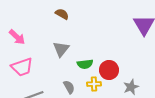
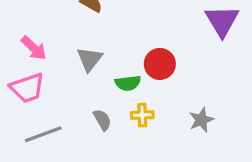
pink arrow: (17, 37) -> (34, 48), moved
red circle: (109, 70) -> (160, 64), moved

